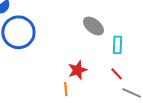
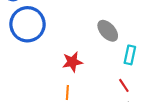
red star: (78, 70) -> (72, 62), moved

